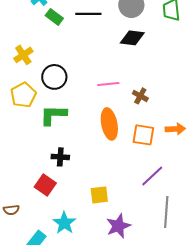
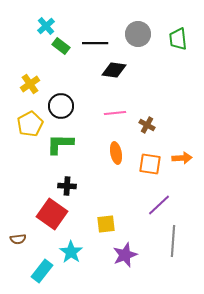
black diamond: (132, 38) -> (114, 70), moved
orange ellipse: (109, 124) -> (116, 153), size x0.7
red square: (45, 185) -> (52, 214), size x1.4

